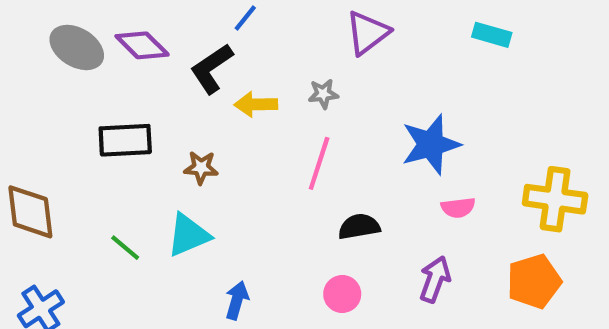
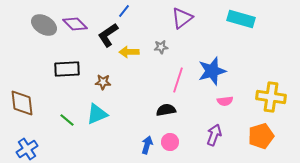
cyan rectangle: (492, 35) -> (241, 19), size x1.5
pink line: (319, 163) -> (178, 80), moved
black semicircle: (359, 227) -> (166, 110), moved
blue arrow: (237, 300) -> (147, 145), moved

